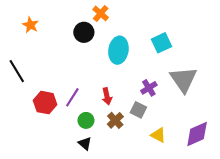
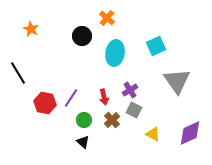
orange cross: (101, 13) -> (107, 18), moved
purple cross: (149, 88) -> (130, 90), moved

